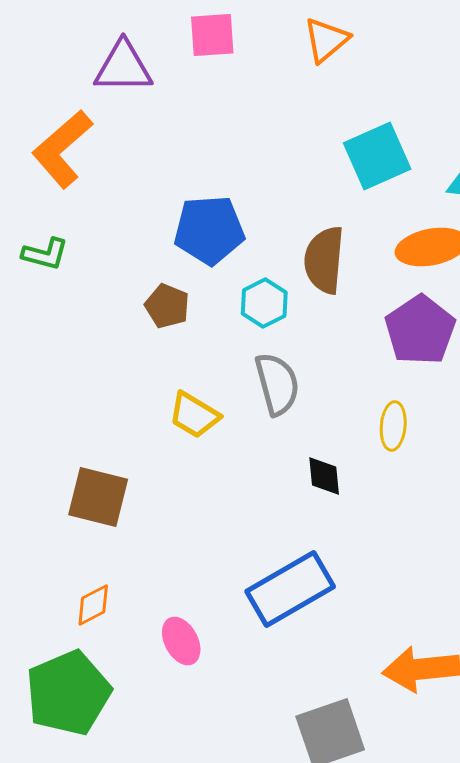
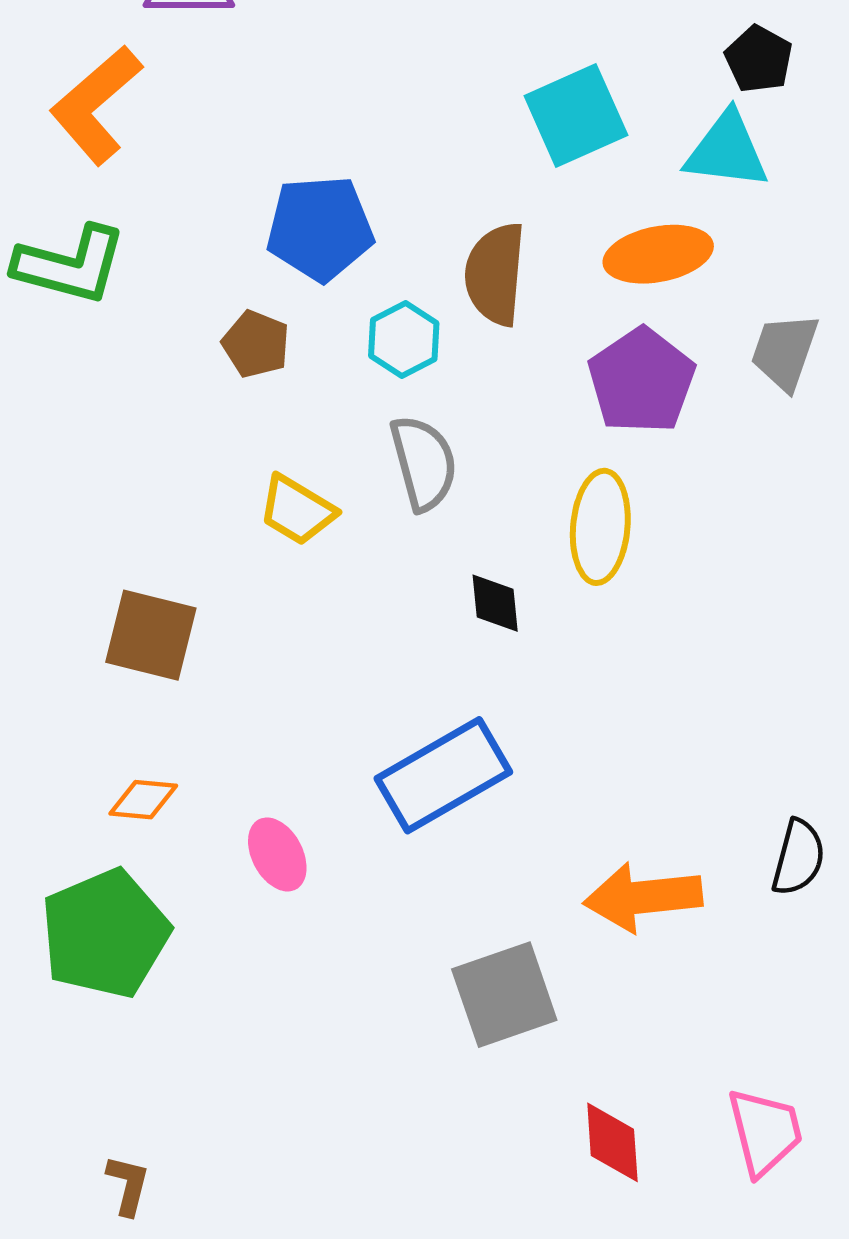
green L-shape: (45, 254) -> (70, 265), size x1.6
yellow ellipse: (393, 426) -> (600, 527), size x1.5
orange diamond: (93, 605) -> (143, 800), turned 33

